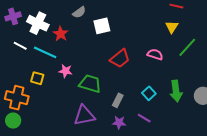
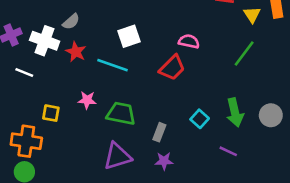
gray semicircle: (79, 12) -> (71, 22), moved
yellow triangle: (172, 27) -> (252, 15), moved
cyan line: (45, 52) -> (112, 65), moved
pink semicircle: (155, 54) -> (189, 41), moved
red trapezoid: (120, 58) -> (172, 68), moved
purple line: (144, 118) -> (228, 151), moved

